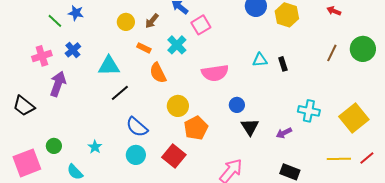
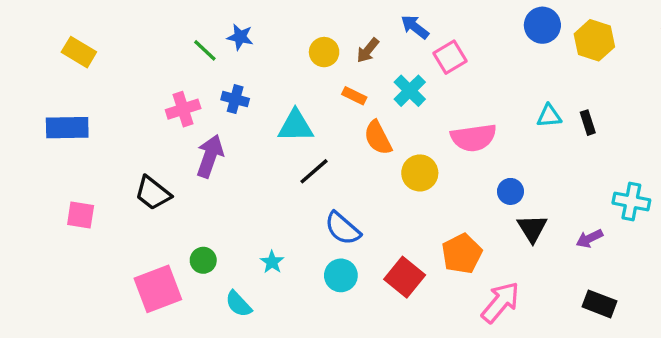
blue cross: (73, 50) -> (235, 99), turned -35
yellow circle: (178, 106) -> (420, 173), moved
orange pentagon: (196, 128) -> (462, 254), moved

